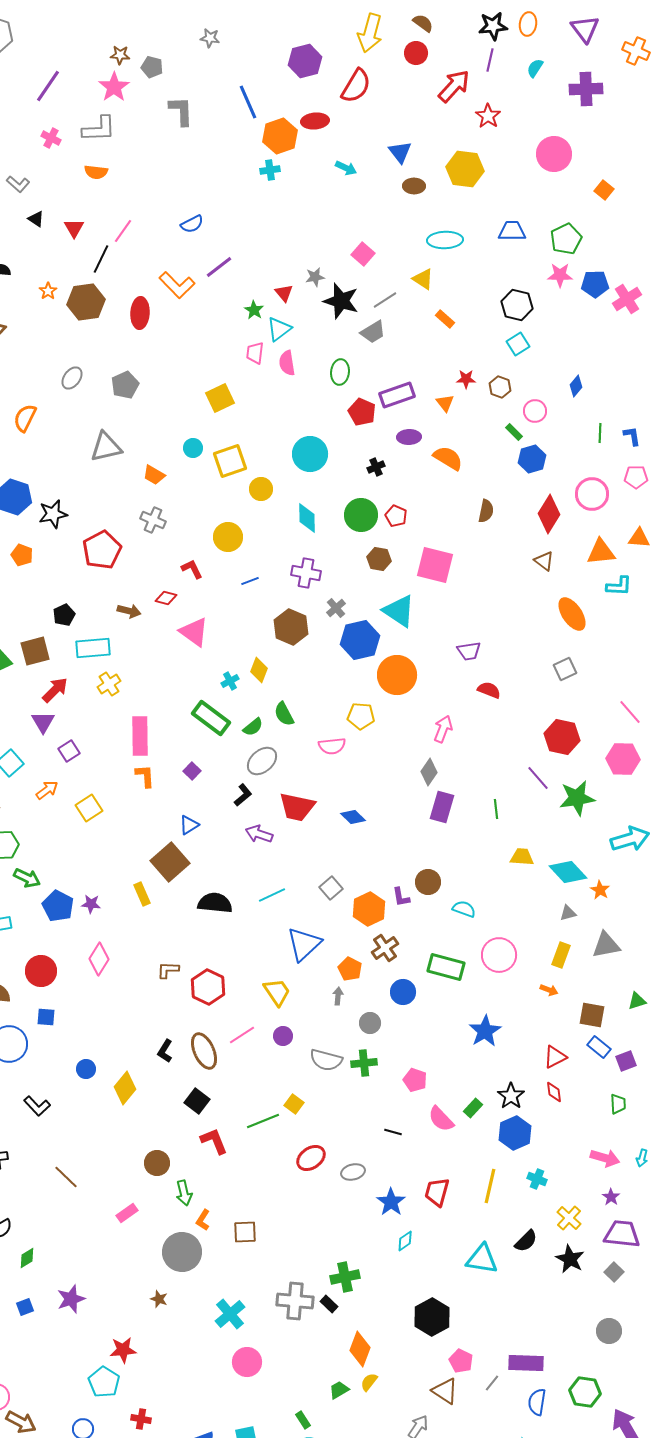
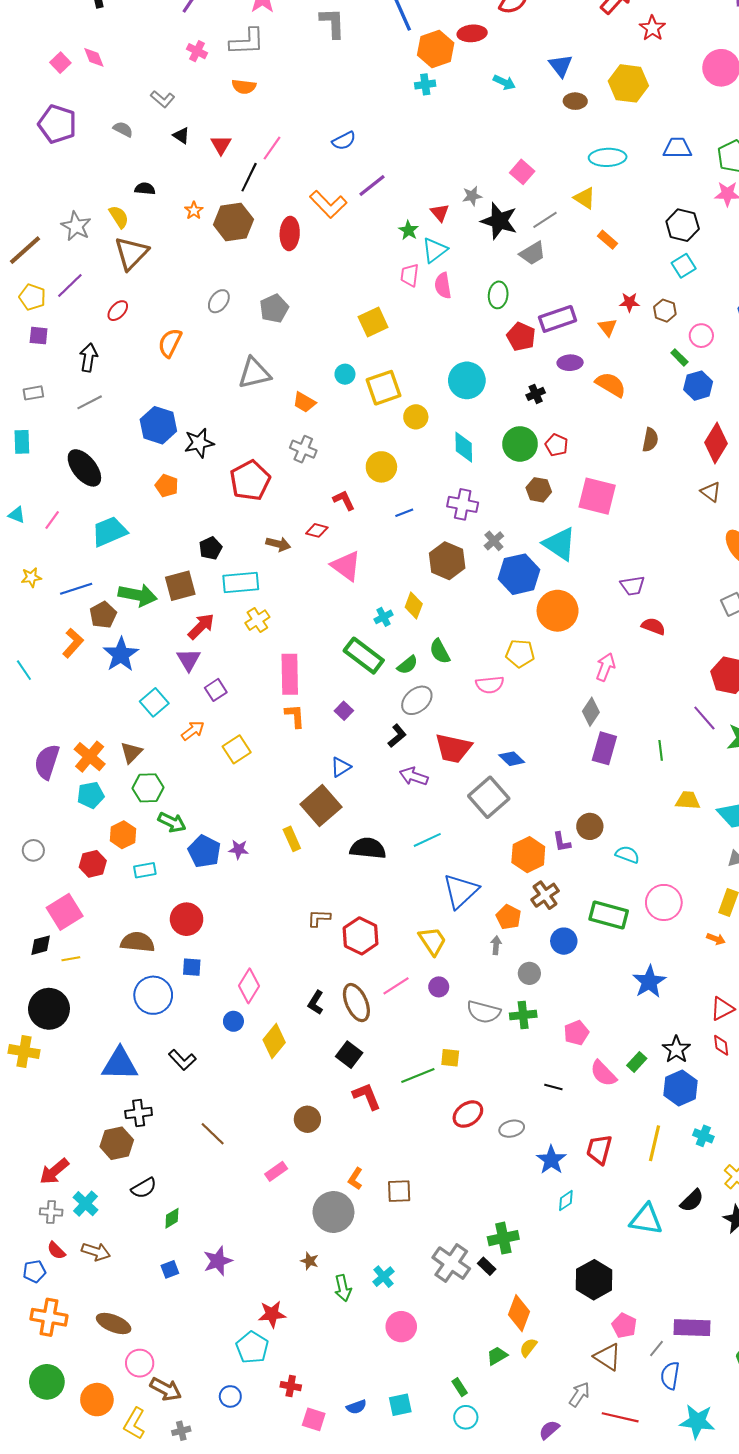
gray square: (331, 888) -> (489, 797), moved, size x1.6
pink diamond: (99, 959) -> (249, 986), moved
pink pentagon: (415, 1080) -> (576, 1033), turned 30
yellow square: (294, 1104) -> (450, 1058), turned -30
green arrow: (184, 1193) -> (343, 1288), moved
gray cross: (295, 1301) -> (451, 1263), turned 30
cyan cross: (230, 1314) -> (383, 1277), size x0.7
blue semicircle: (537, 1402) -> (670, 1376), moved

